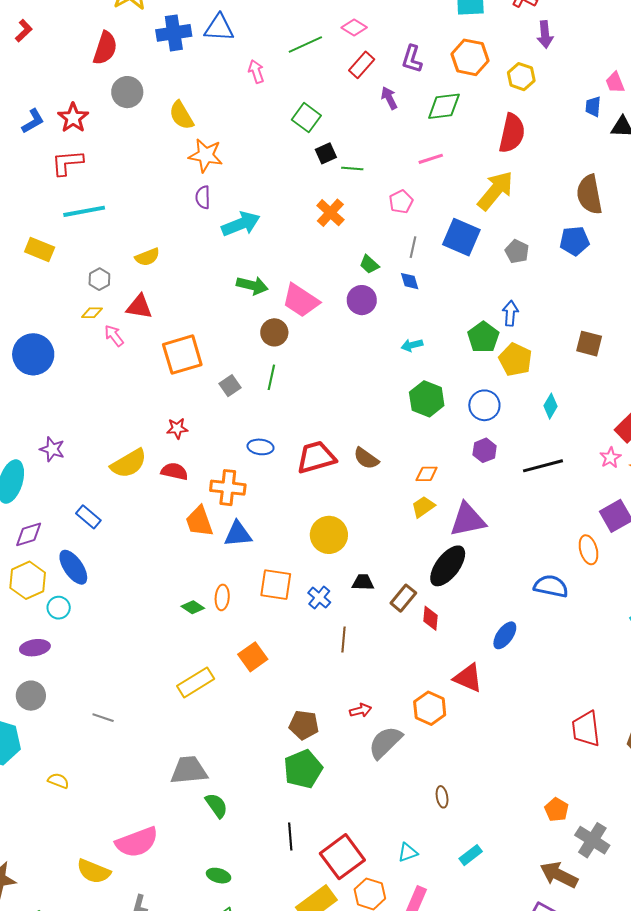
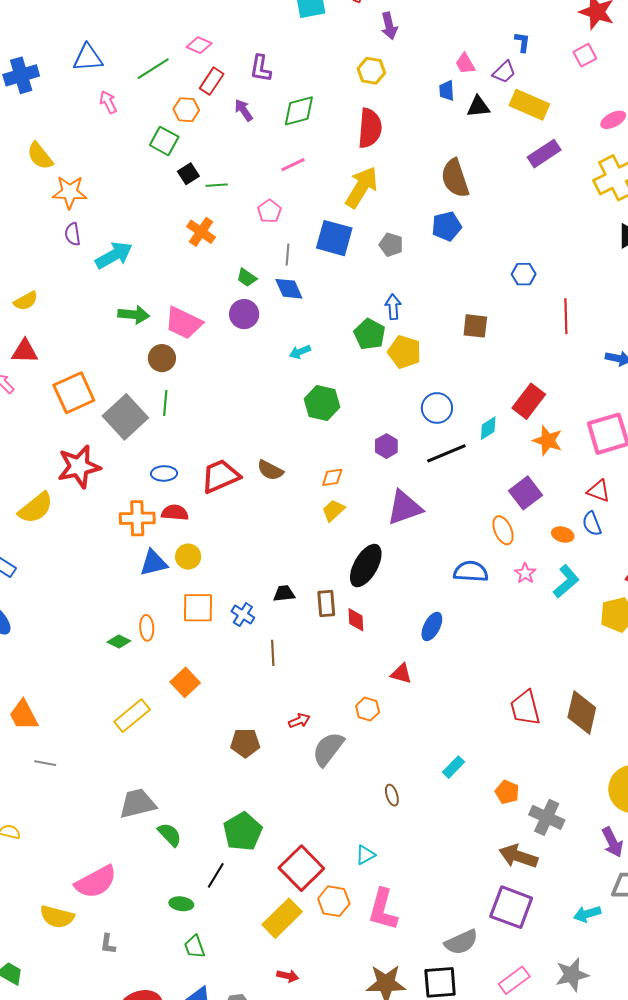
blue triangle: (219, 28) -> (88, 58), moved
orange hexagon: (470, 57) -> (186, 110), moved, size x0.7
blue diamond: (410, 281) -> (289, 289), size x1.4
gray square: (230, 386) -> (125, 417), size x2.0
blue circle: (484, 405) -> (437, 408), moved
cyan diamond: (550, 406) -> (488, 428), moved, turned 35
red star: (177, 428) -> (79, 467), size x2.0
pink star: (610, 458) -> (525, 573), moved
red semicircle: (174, 471) -> (175, 513), moved
purple triangle: (468, 520) -> (404, 508), moved
orange trapezoid: (199, 521) -> (24, 715), moved
yellow circle: (329, 535) -> (188, 557), moved, size x0.7
brown rectangle: (403, 598) -> (326, 604), turned -36
red triangle: (468, 678) -> (401, 674), size x0.7
orange hexagon: (430, 708) -> (368, 709), size x0.7
green pentagon: (303, 769) -> (243, 832), moved
black line: (290, 837) -> (216, 875), moved, turned 44
cyan rectangle: (471, 855) -> (453, 767), moved

